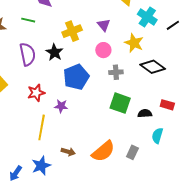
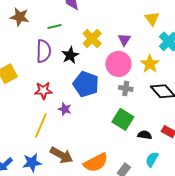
green line: (28, 20) -> (55, 26), moved, turned -40
yellow cross: (72, 31) -> (92, 39), turned -36
pink circle: (103, 50) -> (118, 64), size x1.6
blue pentagon: (76, 77) -> (86, 84), turned 30
brown arrow: (68, 152) -> (61, 155), size x1.6

